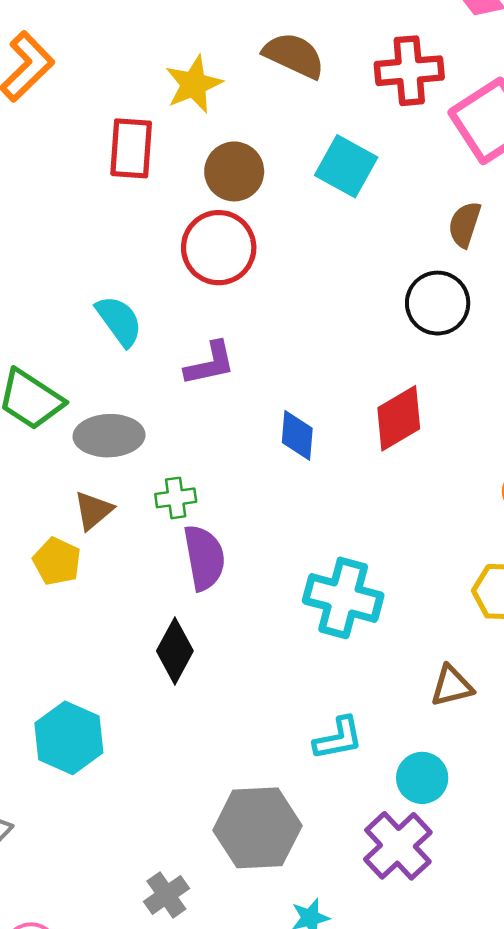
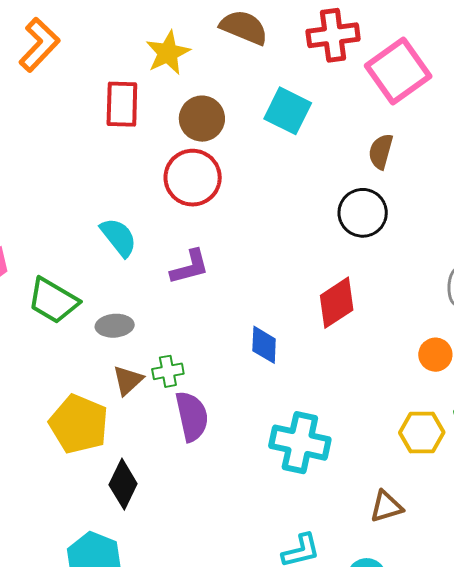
blue diamond: (297, 435) -> (264, 345), moved
gray ellipse: (109, 436) -> (115, 326), size x0.7
brown triangle: (93, 510) -> (128, 380), moved
yellow pentagon: (57, 561) -> (79, 424), size x1.6
black diamond: (175, 651) -> (123, 484), moved

